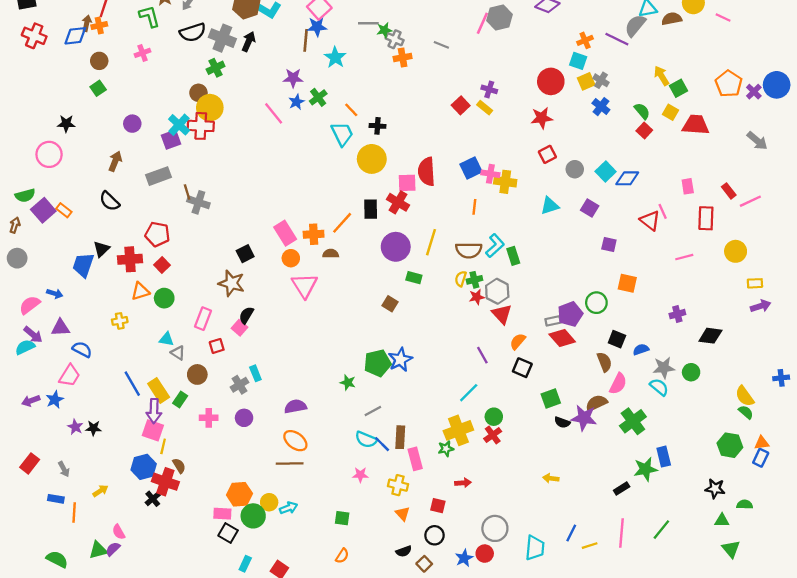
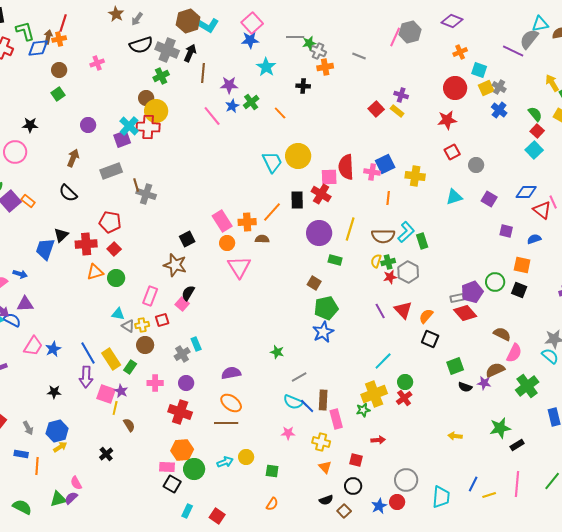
green L-shape: (149, 16) -> (25, 31), moved
brown line: (306, 40) -> (203, 73), moved
orange cross: (585, 40) -> (460, 52), moved
black cross: (377, 126) -> (303, 86), moved
cyan trapezoid: (342, 134) -> (272, 162), moved
cyan square: (606, 172) -> (534, 150), moved
pink cross: (490, 174) -> (372, 172), moved
blue diamond: (627, 178) -> (526, 192), moved
red triangle: (502, 314) -> (403, 310), moved
yellow cross: (120, 321) -> (142, 325), moved
black square: (617, 339) -> (519, 290), moved
blue semicircle: (82, 349) -> (12, 320), moved
blue semicircle: (641, 349) -> (534, 239), moved
purple line: (482, 355) -> (380, 311), moved
brown semicircle: (604, 362) -> (502, 334), turned -42
green pentagon: (377, 363) -> (326, 308), moved
blue star: (55, 400) -> (53, 349), moved
purple arrow: (154, 411) -> (86, 377), moved
purple star: (584, 418) -> (484, 383), size x0.6
purple star: (75, 427) -> (121, 391), moved
blue hexagon: (144, 467) -> (57, 431), moved
green star: (645, 469) -> (500, 428), moved
red cross: (165, 482) -> (180, 412), moved
yellow circle: (269, 502) -> (246, 457), moved

